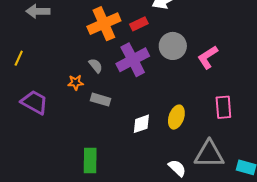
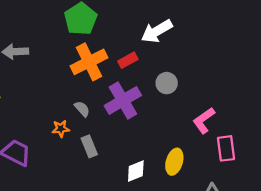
gray circle: (173, 46) -> (167, 83), size x0.7
pink L-shape: (208, 57) -> (204, 120), moved
gray rectangle: (100, 100) -> (89, 146), turned 54

